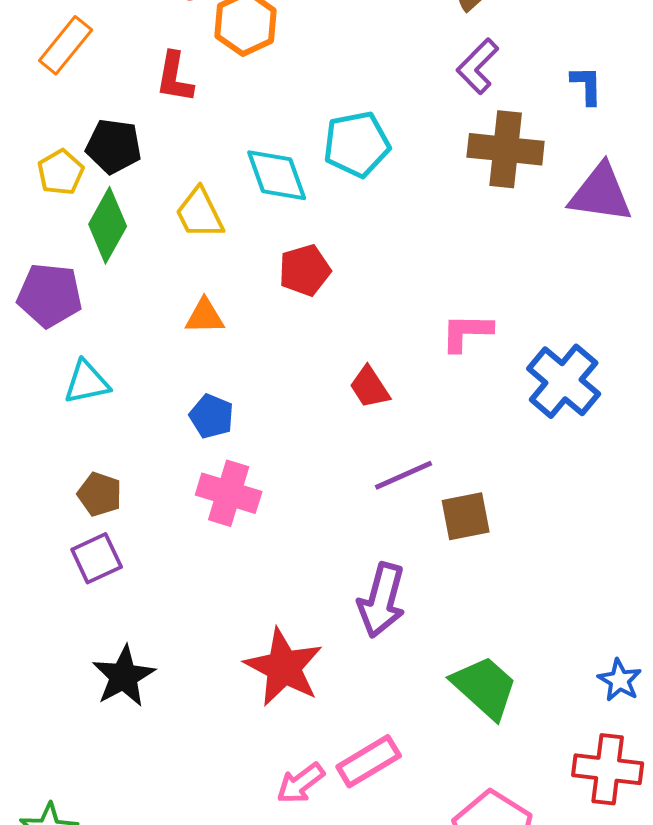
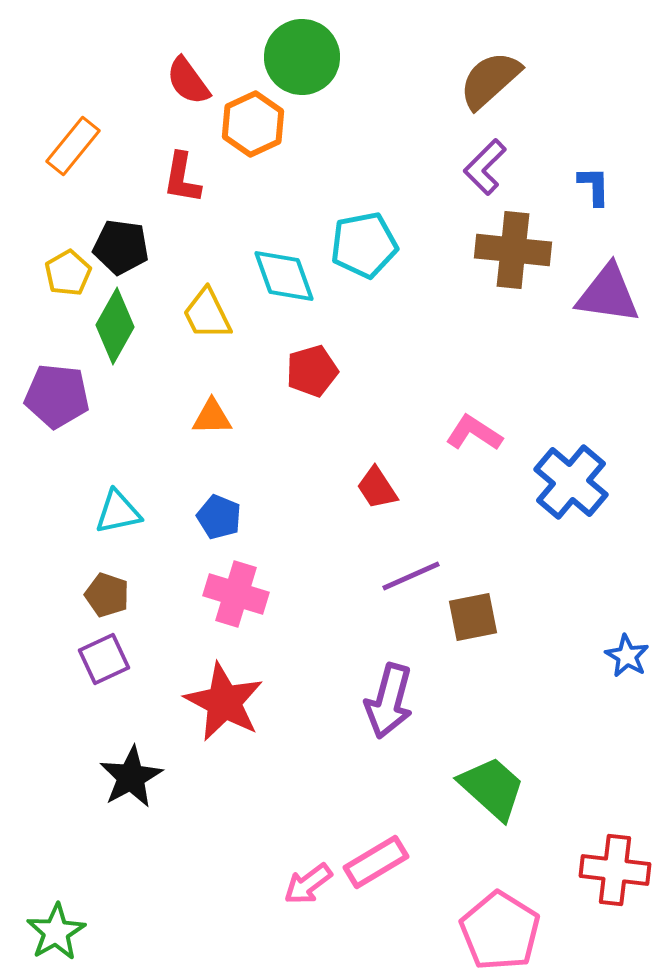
pink L-shape: (467, 332) -> (474, 433), turned 32
cyan triangle: (87, 382) -> (118, 512), moved
red star: (284, 667) -> (224, 702), moved
blue star: (620, 680) -> (627, 656), moved

